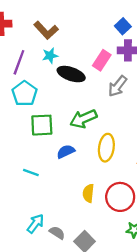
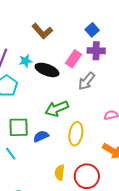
brown L-shape: (46, 30) -> (42, 31), moved
cyan star: (50, 56) -> (26, 61), moved
green square: (42, 125) -> (19, 127), moved
cyan line: (31, 172) -> (11, 154), turned 32

